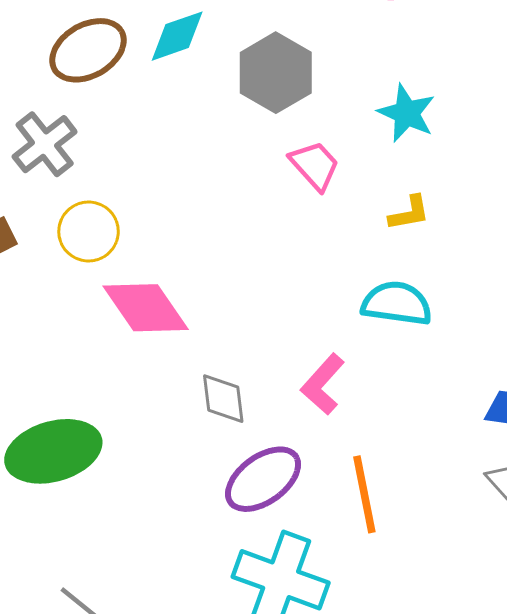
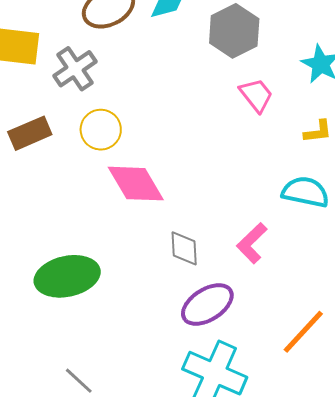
orange line: (364, 494) -> (303, 332), moved, turned 50

